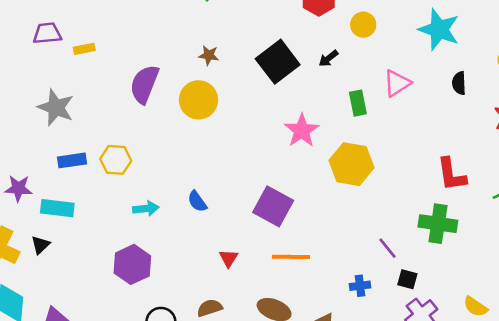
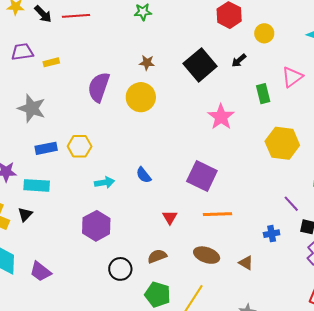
yellow hexagon: (352, 164) -> (282, 143), moved

